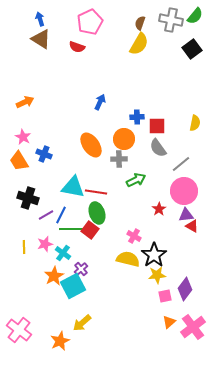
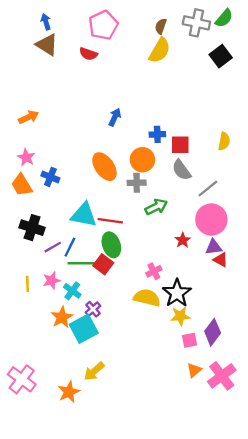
pink cross: (134, 236) -> (154, 271), turned 32

